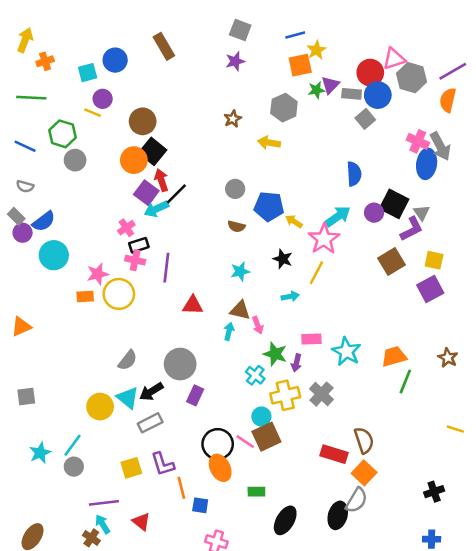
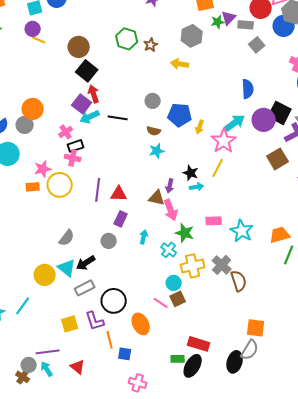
blue circle: (378, 95) -> (284, 26), moved
purple circle: (103, 99) -> (33, 29), moved
green hexagon: (63, 134) -> (127, 39), moved
gray circle: (75, 160) -> (25, 125), moved
orange circle: (134, 160) -> (33, 109), moved
black line: (176, 194) -> (118, 118), moved, turned 54
purple circle: (374, 213) -> (264, 120), size x1.5
yellow arrow: (294, 221) -> (200, 127), turned -104
black star: (283, 259) -> (191, 173), moved
purple line: (166, 268) -> (98, 190), moved
cyan star: (240, 271) -> (157, 151), moved
pink arrow: (258, 325) -> (171, 210), size x1.5
cyan arrow: (229, 331) -> (144, 237), moved
purple arrow: (296, 363) -> (170, 186), moved
gray circle: (180, 364) -> (109, 241), size x0.6
purple rectangle: (195, 395) -> (121, 219), moved
brown square: (266, 437) -> (178, 299), size x0.7
brown semicircle: (364, 440) -> (239, 281), moved
black circle: (218, 444) -> (114, 301), moved
red rectangle: (334, 454) -> (199, 344), moved
gray circle: (74, 467) -> (29, 365), moved
orange square: (364, 473) -> (256, 328), turned -36
green rectangle: (256, 492) -> (178, 359), moved
brown cross: (91, 538) -> (23, 377), moved

